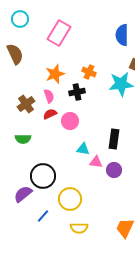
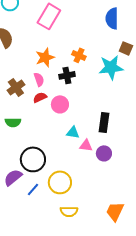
blue line: (43, 216) -> (33, 189), moved

